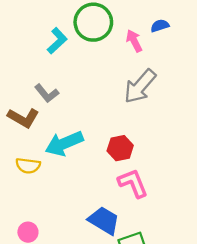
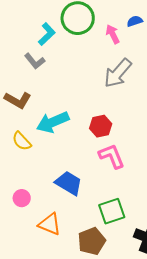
gray L-shape: (47, 93) -> (35, 61), moved
yellow semicircle: (28, 166) -> (22, 141), turned 40
blue trapezoid: (104, 220) -> (69, 183), moved

